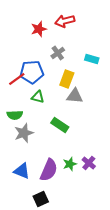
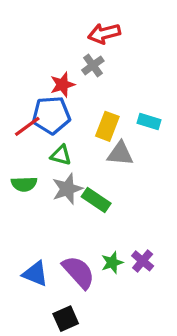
red star: (39, 29) -> (62, 85), moved
gray cross: (58, 53) -> (93, 65), moved
cyan rectangle: (92, 59) -> (149, 122), moved
gray star: (24, 133) -> (67, 189), moved
purple semicircle: (49, 170) -> (79, 272), turned -65

